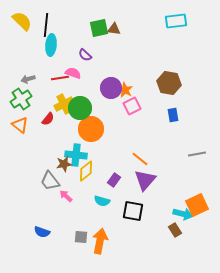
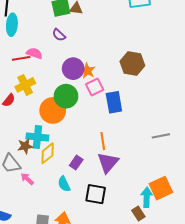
purple semicircle: (85, 55) -> (59, 35), moved
green circle: (80, 108) -> (66, 96), moved
blue rectangle: (173, 115) -> (114, 102), moved, size x1.5
orange line: (140, 159) -> (103, 141), turned 42
cyan semicircle: (102, 201) -> (64, 184), turned 49
cyan arrow: (183, 214) -> (147, 197), turned -102

